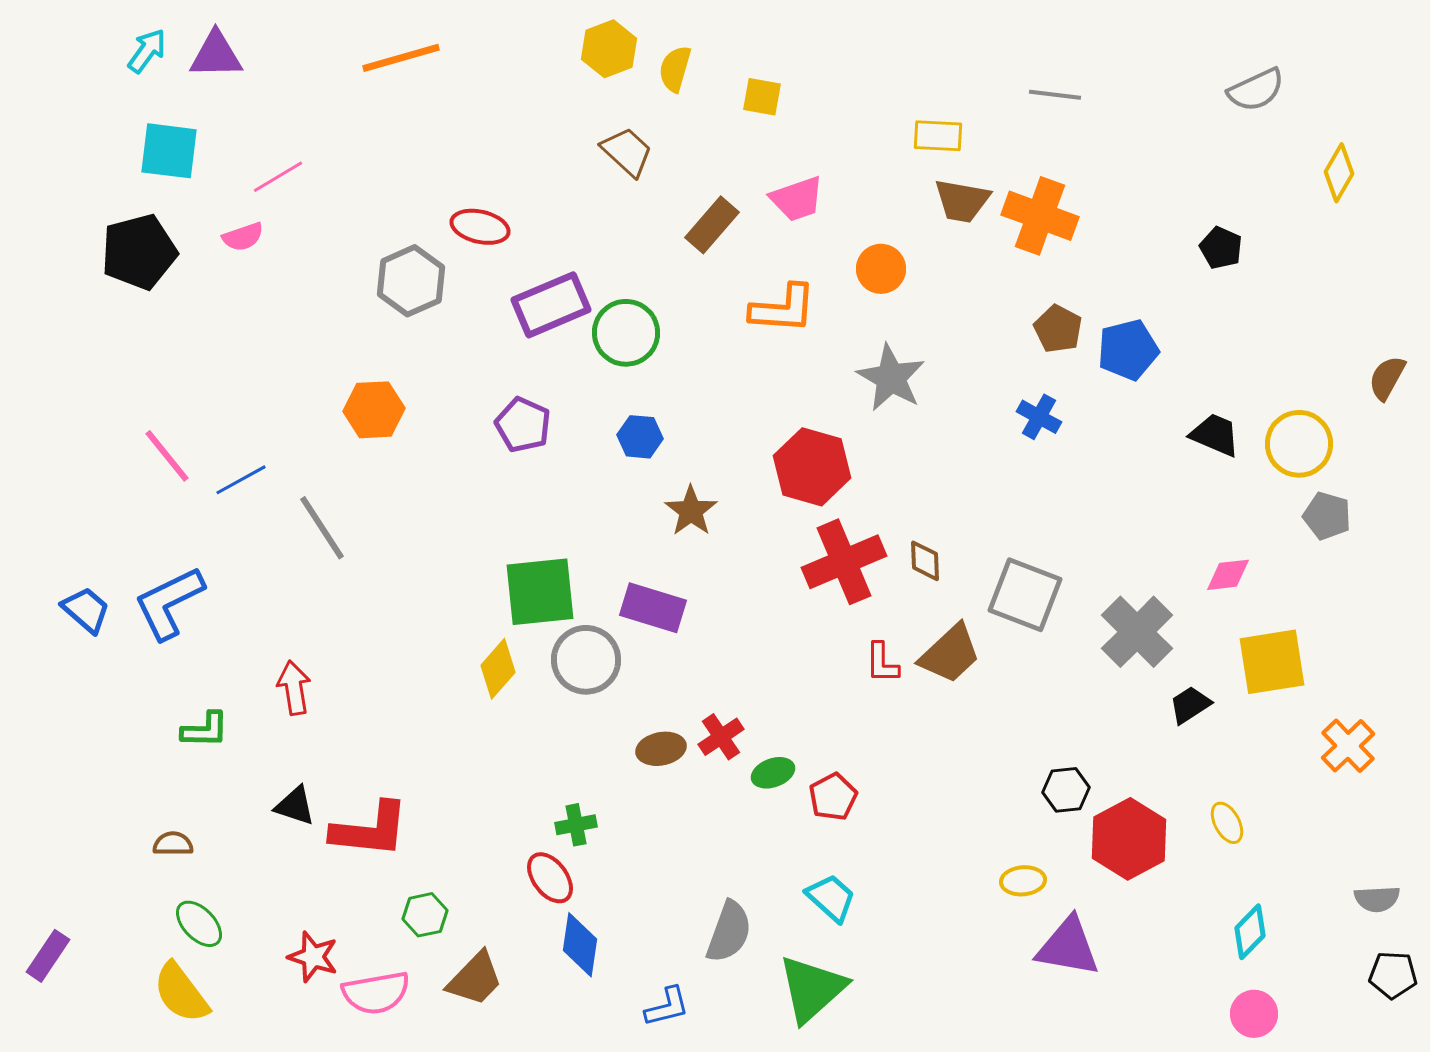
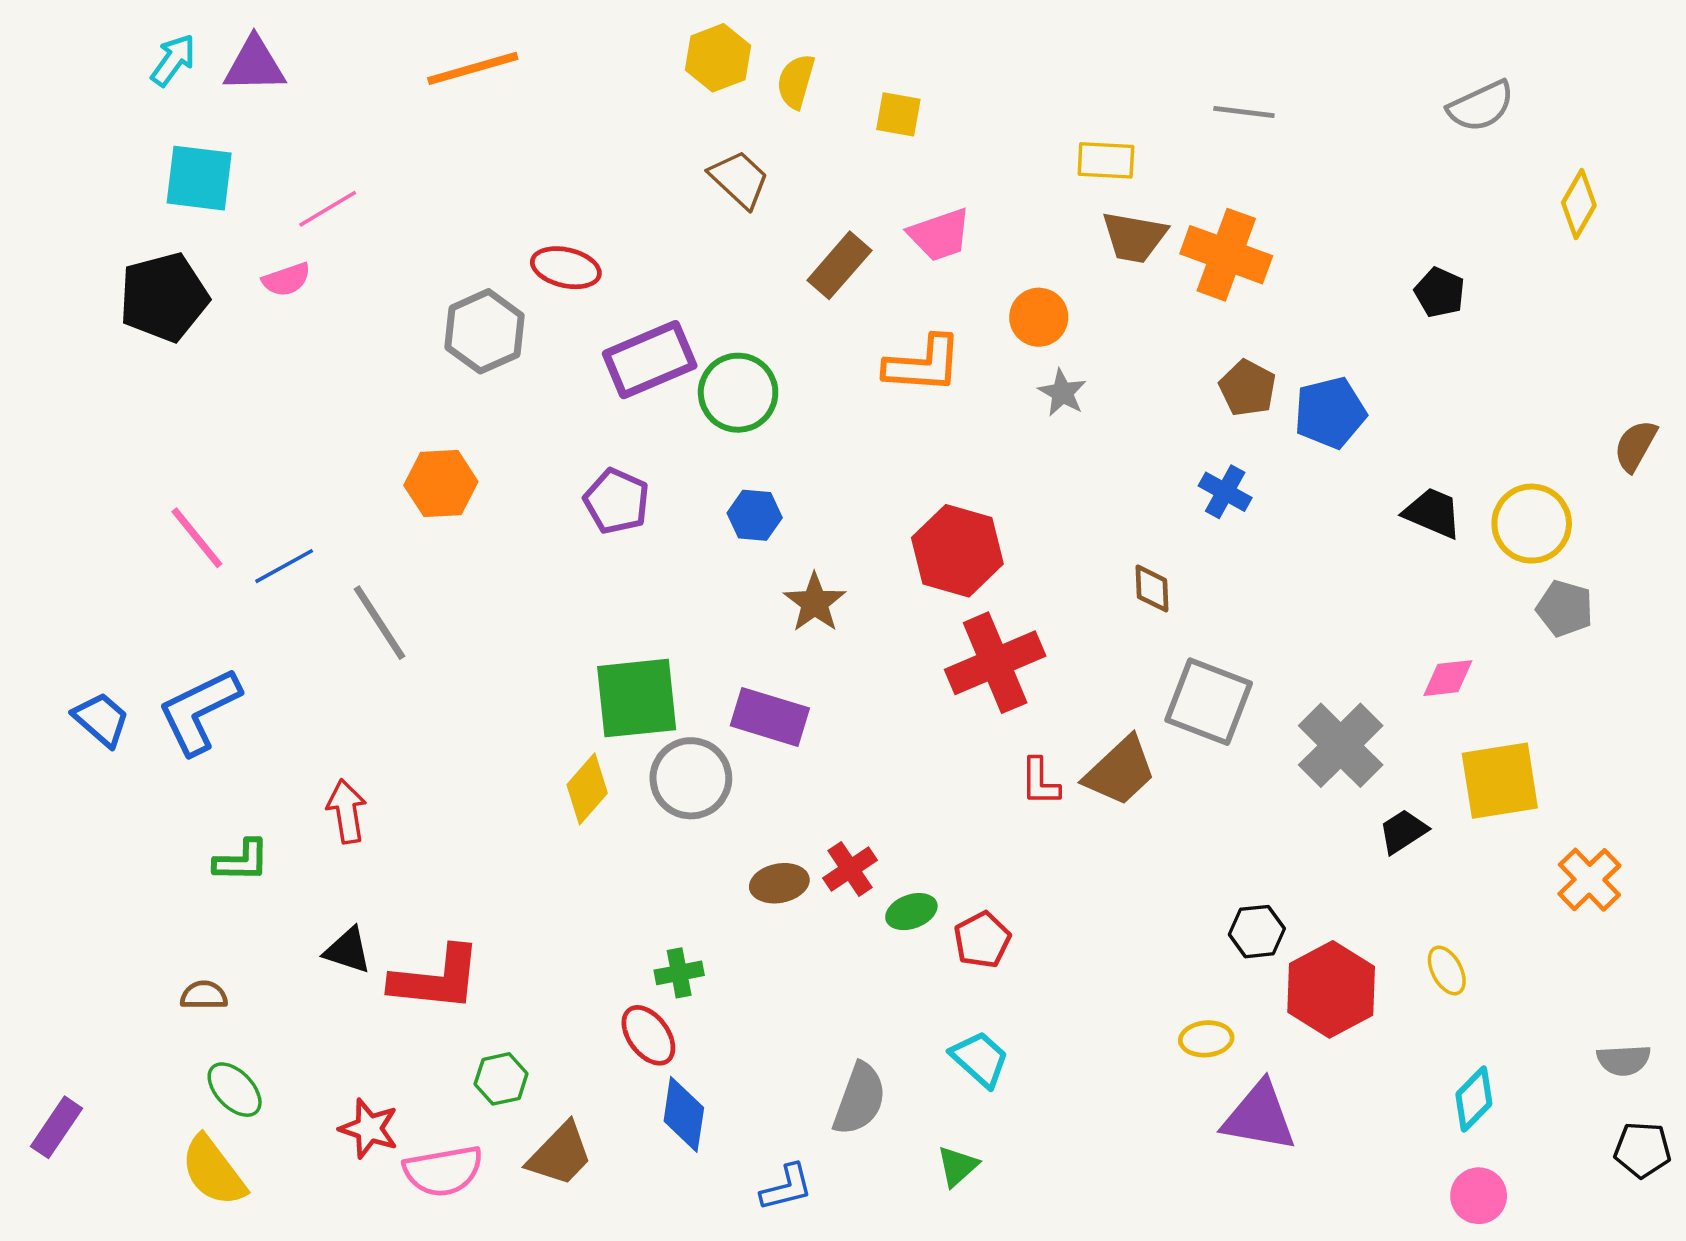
gray star: (891, 378) -> (1062, 393), moved, size x0.6
brown diamond: (925, 561) -> (1152, 588), moved
green triangle: (812, 989) -> (957, 1166), size x0.5

